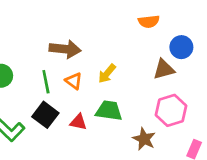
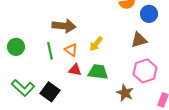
blue circle: (181, 47) -> (149, 14), moved
black square: (45, 115) -> (50, 92), moved
red triangle: (78, 122) -> (75, 70), moved

